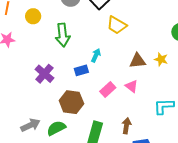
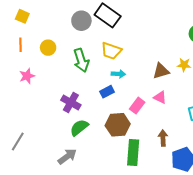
yellow trapezoid: (117, 25) -> (111, 51), moved
cyan arrow: (96, 55) -> (118, 74), turned 80
brown hexagon: (71, 102) -> (118, 125), moved
green semicircle: (56, 128) -> (79, 128), moved

